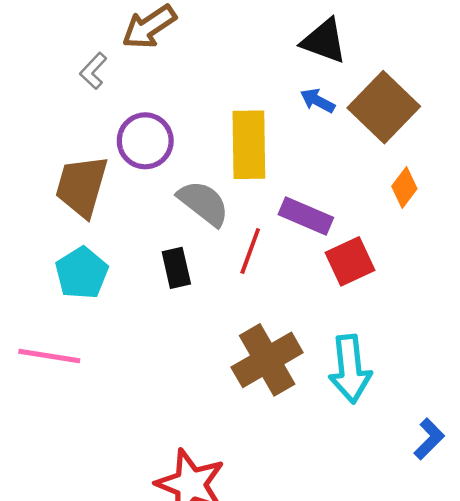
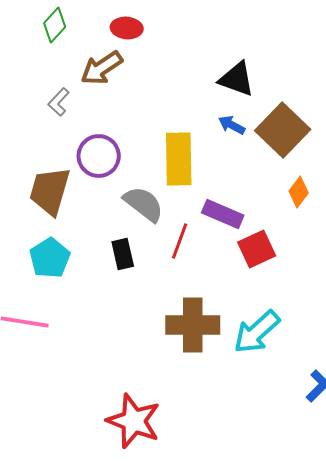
brown cross: (267, 360) -> (193, 325), turned 30
cyan arrow: (350, 369) -> (257, 332), turned 54

